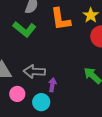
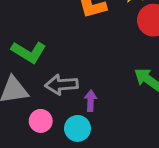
green L-shape: (24, 29) -> (29, 52), moved

